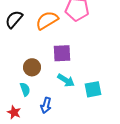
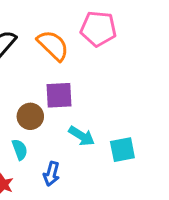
orange semicircle: (47, 20) -> (53, 45), turned 75
purple square: (62, 53) -> (59, 95), moved

